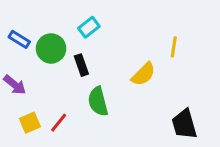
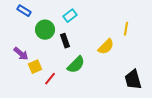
blue rectangle: (19, 39) -> (24, 11), moved
green semicircle: (98, 101) -> (76, 65), turned -120
yellow square: (30, 123) -> (35, 67), moved

